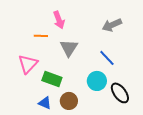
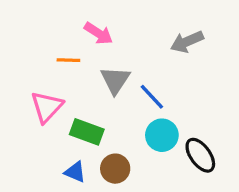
pink arrow: (59, 20) -> (98, 33), turned -36
blue line: (107, 58) -> (152, 97), moved

